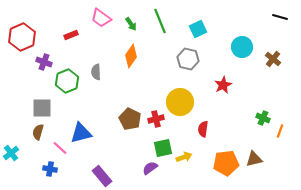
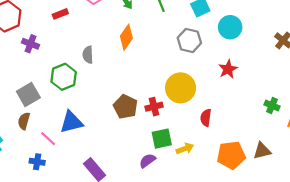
cyan circle: (242, 47) -> (230, 27), moved
green hexagon: (67, 81) -> (64, 77), moved
gray square: (42, 108) -> (28, 94), turned -30

